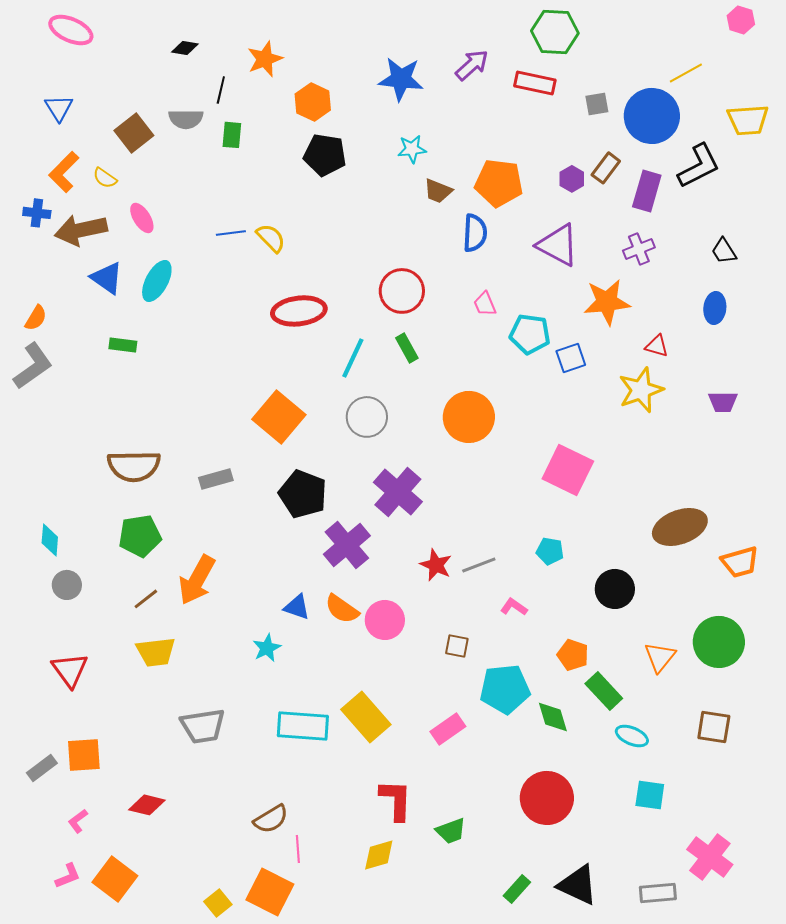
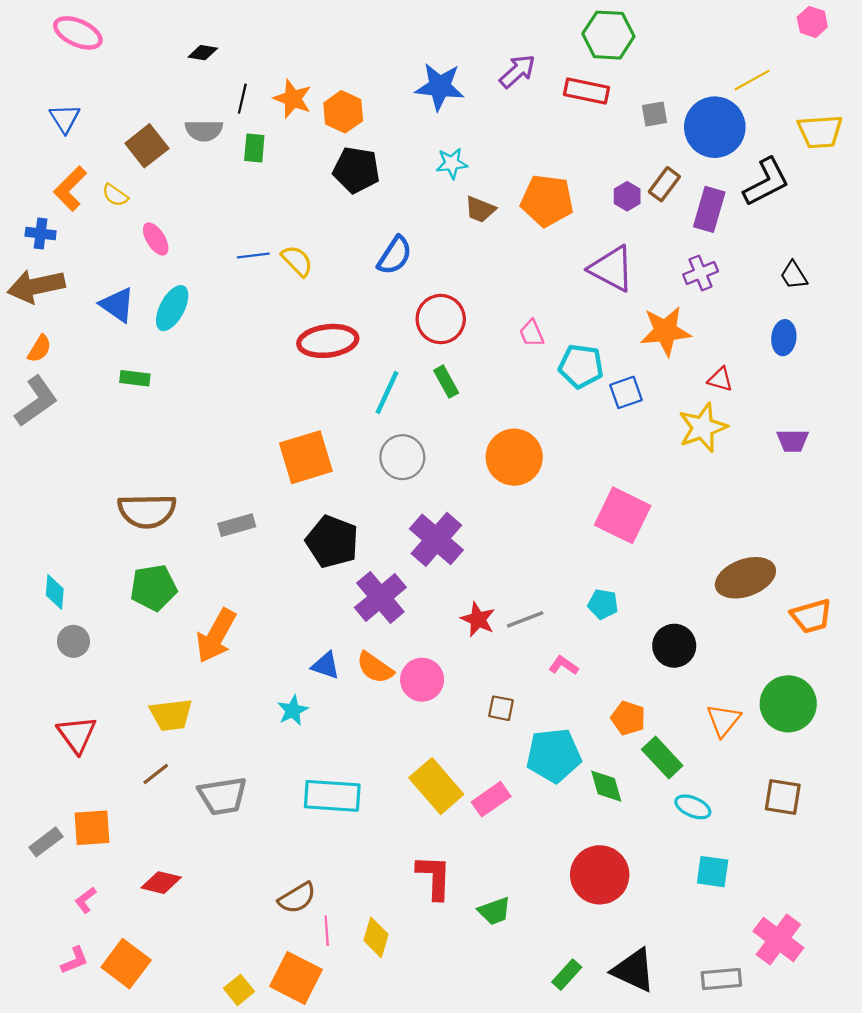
orange star: (265, 59) -> (293, 99), moved, turned -30
brown arrow: (81, 230) -> (36, 286), moved
blue semicircle: (475, 233) -> (395, 255), moved, turned 30
orange square: (279, 417) -> (306, 457), turned 33
brown line: (146, 599) -> (156, 774), moved
yellow rectangle: (366, 717) -> (436, 786), moved
yellow diamond: (379, 855) -> (376, 937), moved, turned -57

